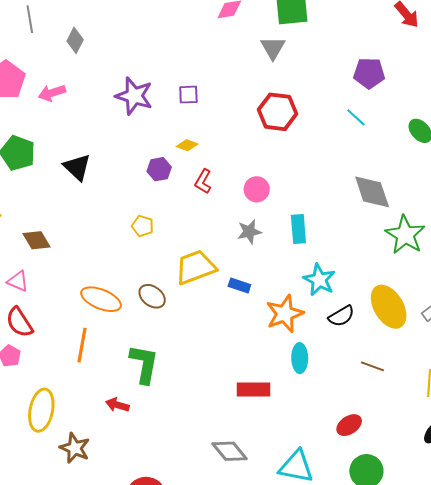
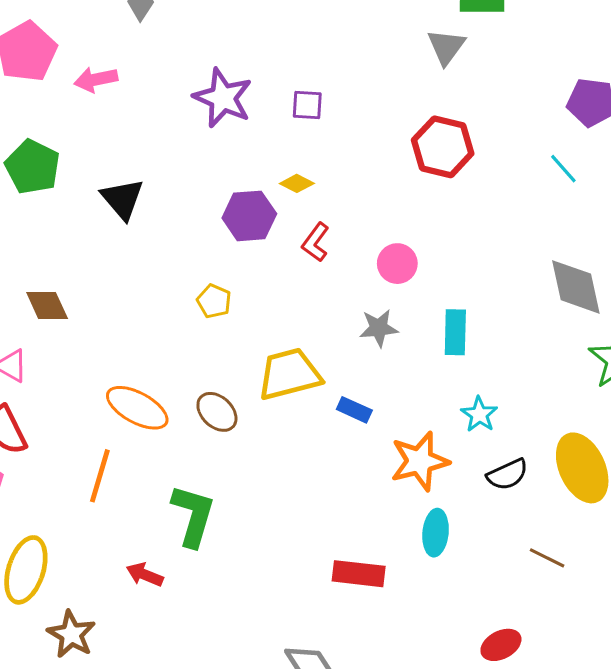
purple hexagon: (159, 169) -> (249, 216), size x1.4
cyan star: (319, 280) -> (479, 414), size x0.7

